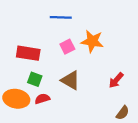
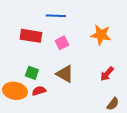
orange star: (92, 41) -> (101, 35), moved
red rectangle: (28, 53) -> (31, 36), moved

